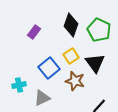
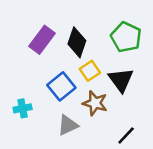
black diamond: (71, 25) -> (77, 42), moved
purple rectangle: (34, 32) -> (42, 40), size x1.5
gray triangle: (42, 98) -> (68, 125), moved

